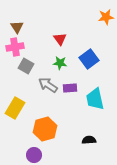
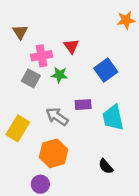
pink cross: (15, 47) -> (42, 56), moved
green star: (60, 63) -> (59, 75), moved
gray arrow: (48, 85) -> (57, 116), moved
black semicircle: (89, 140) -> (106, 166), turned -128

